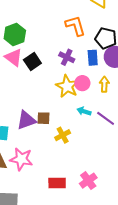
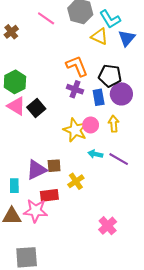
purple cross: (67, 57) -> (75, 89), moved
red rectangle: (57, 183) -> (49, 195), moved

